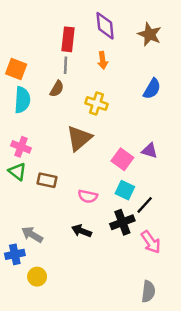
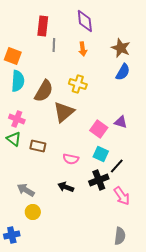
brown star: (150, 34) -> (121, 48), moved
red rectangle: (68, 39) -> (43, 26), moved
gray line: (66, 65) -> (54, 45), moved
brown semicircle: (57, 89) -> (44, 91), moved, size x1.6
blue cross: (15, 254) -> (12, 235), moved
yellow circle: (37, 277) -> (33, 212), moved

